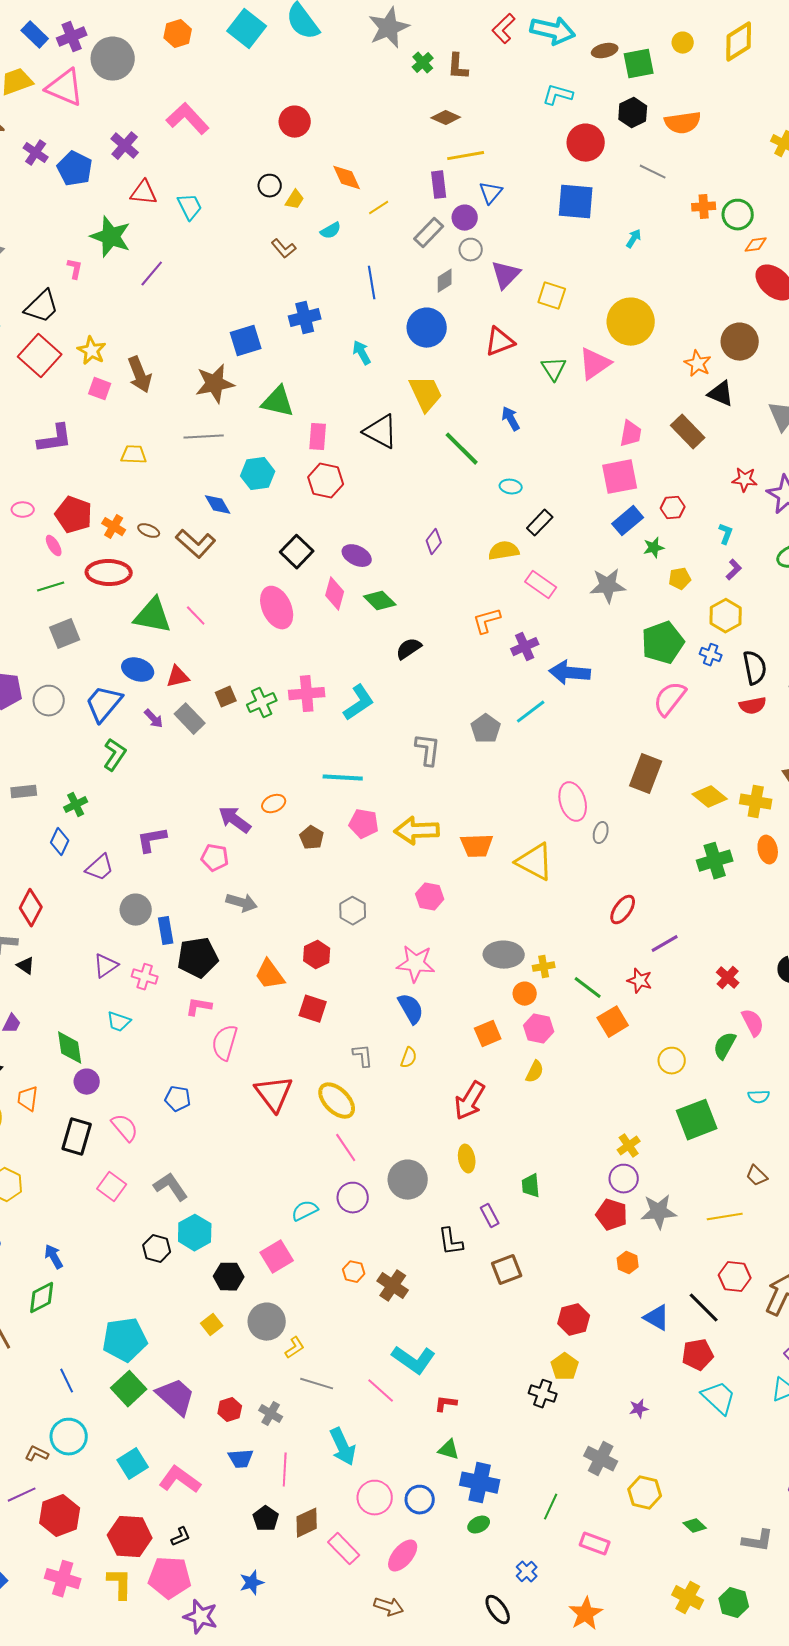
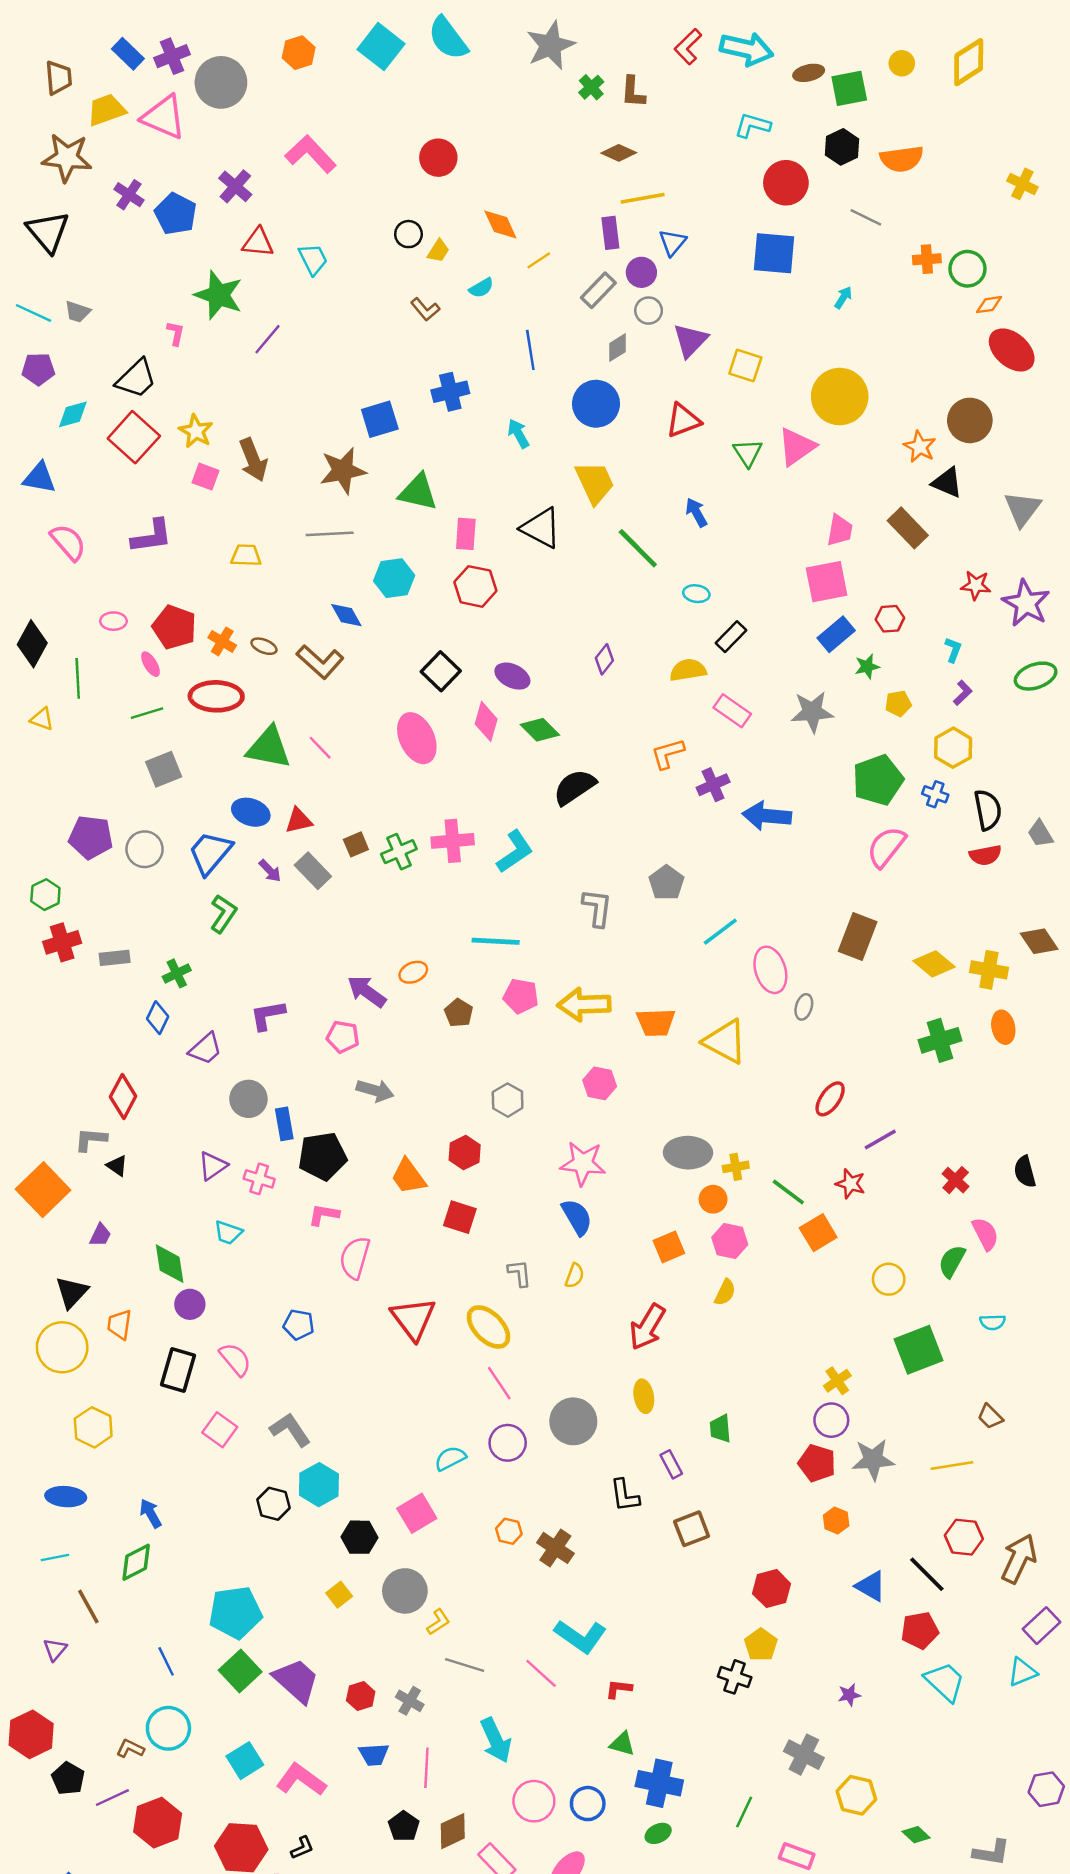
black semicircle: (409, 649) -> (575, 787), size x1.4
cyan line: (531, 712) -> (720, 932), moved

